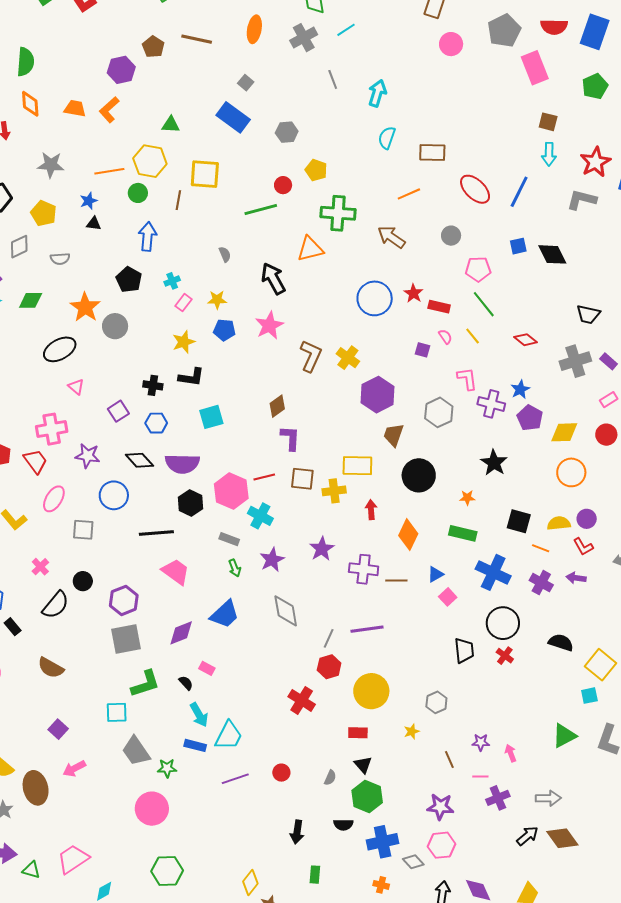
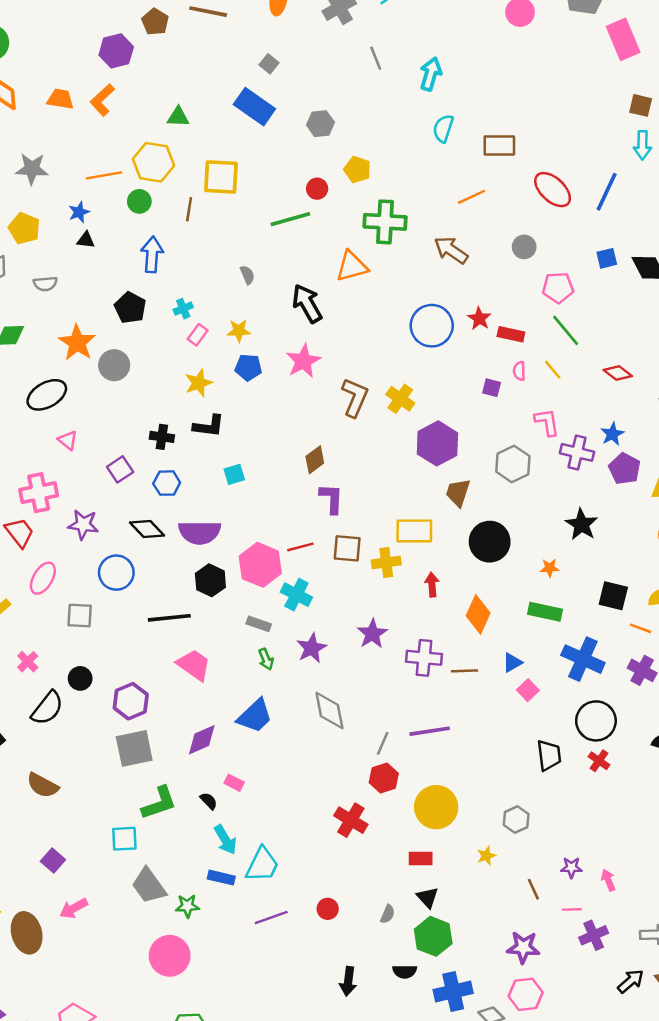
pink semicircle: (445, 337) -> (519, 371), turned -147
cyan square: (211, 417) -> (234, 474), size x0.7

